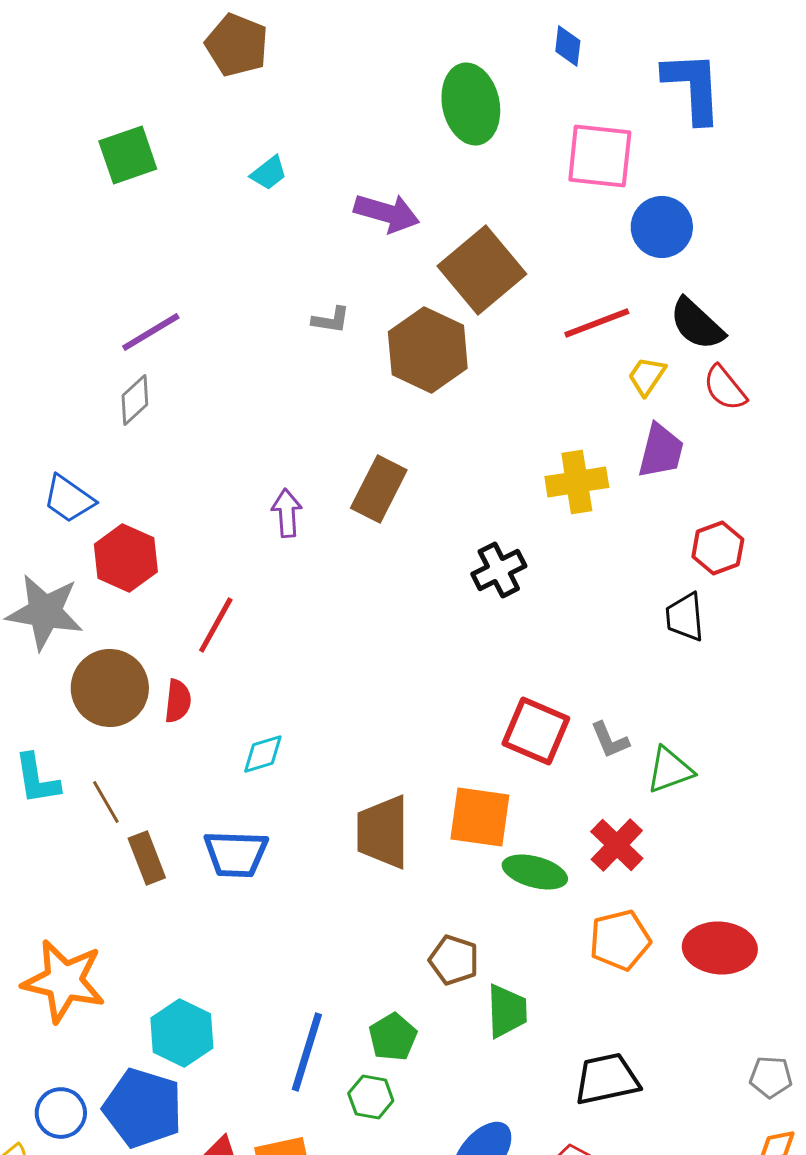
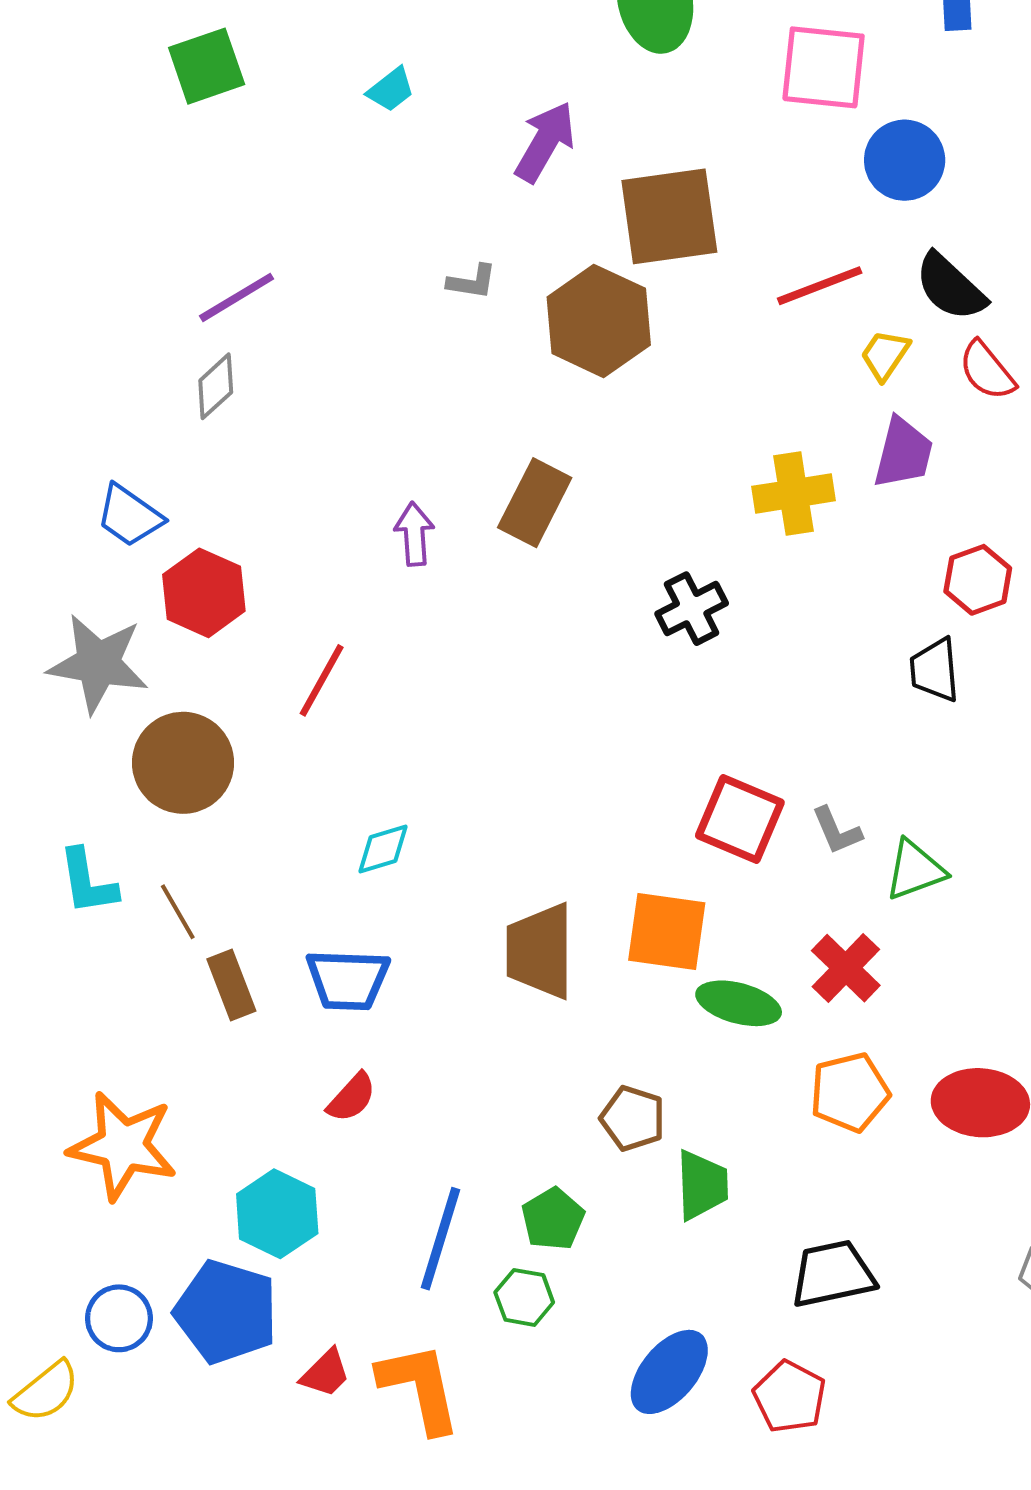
purple arrow: (387, 213) -> (545, 142), turned -76
brown square: (482, 270) -> (669, 216), turned 32
red semicircle: (178, 701) -> (352, 1097), moved, turned 36

